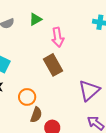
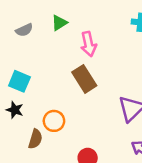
brown semicircle: (36, 115) -> (35, 139), moved

